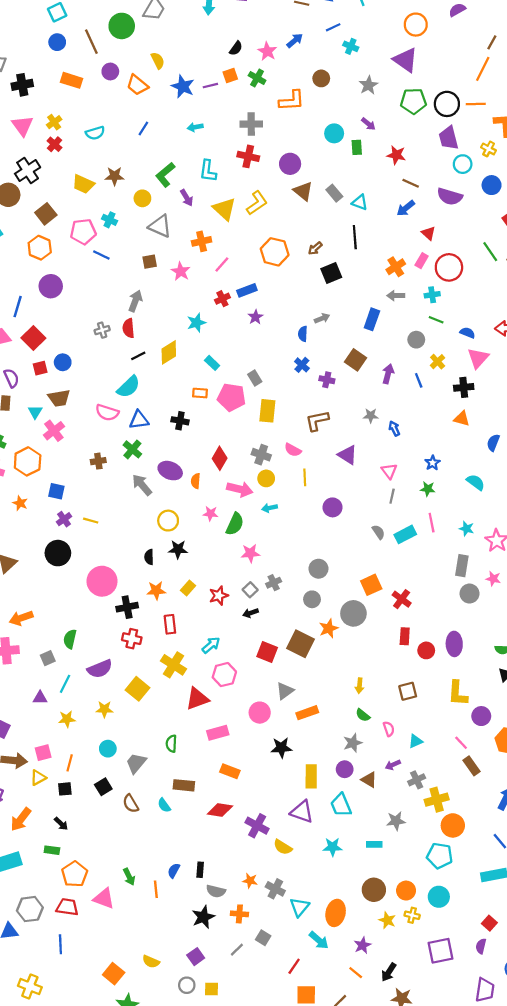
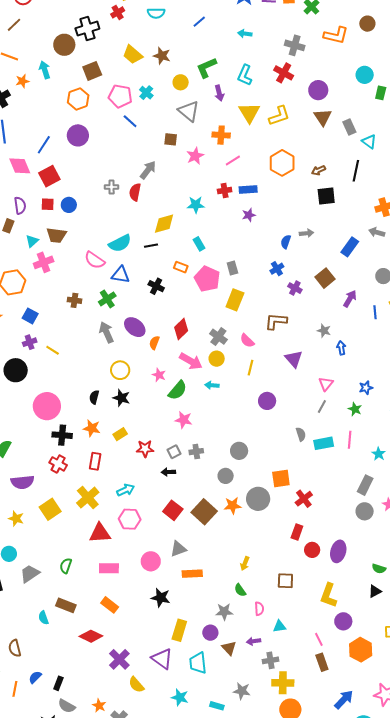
black line: (138, 356) -> (151, 246), moved
brown semicircle: (131, 804) -> (15, 648), moved

